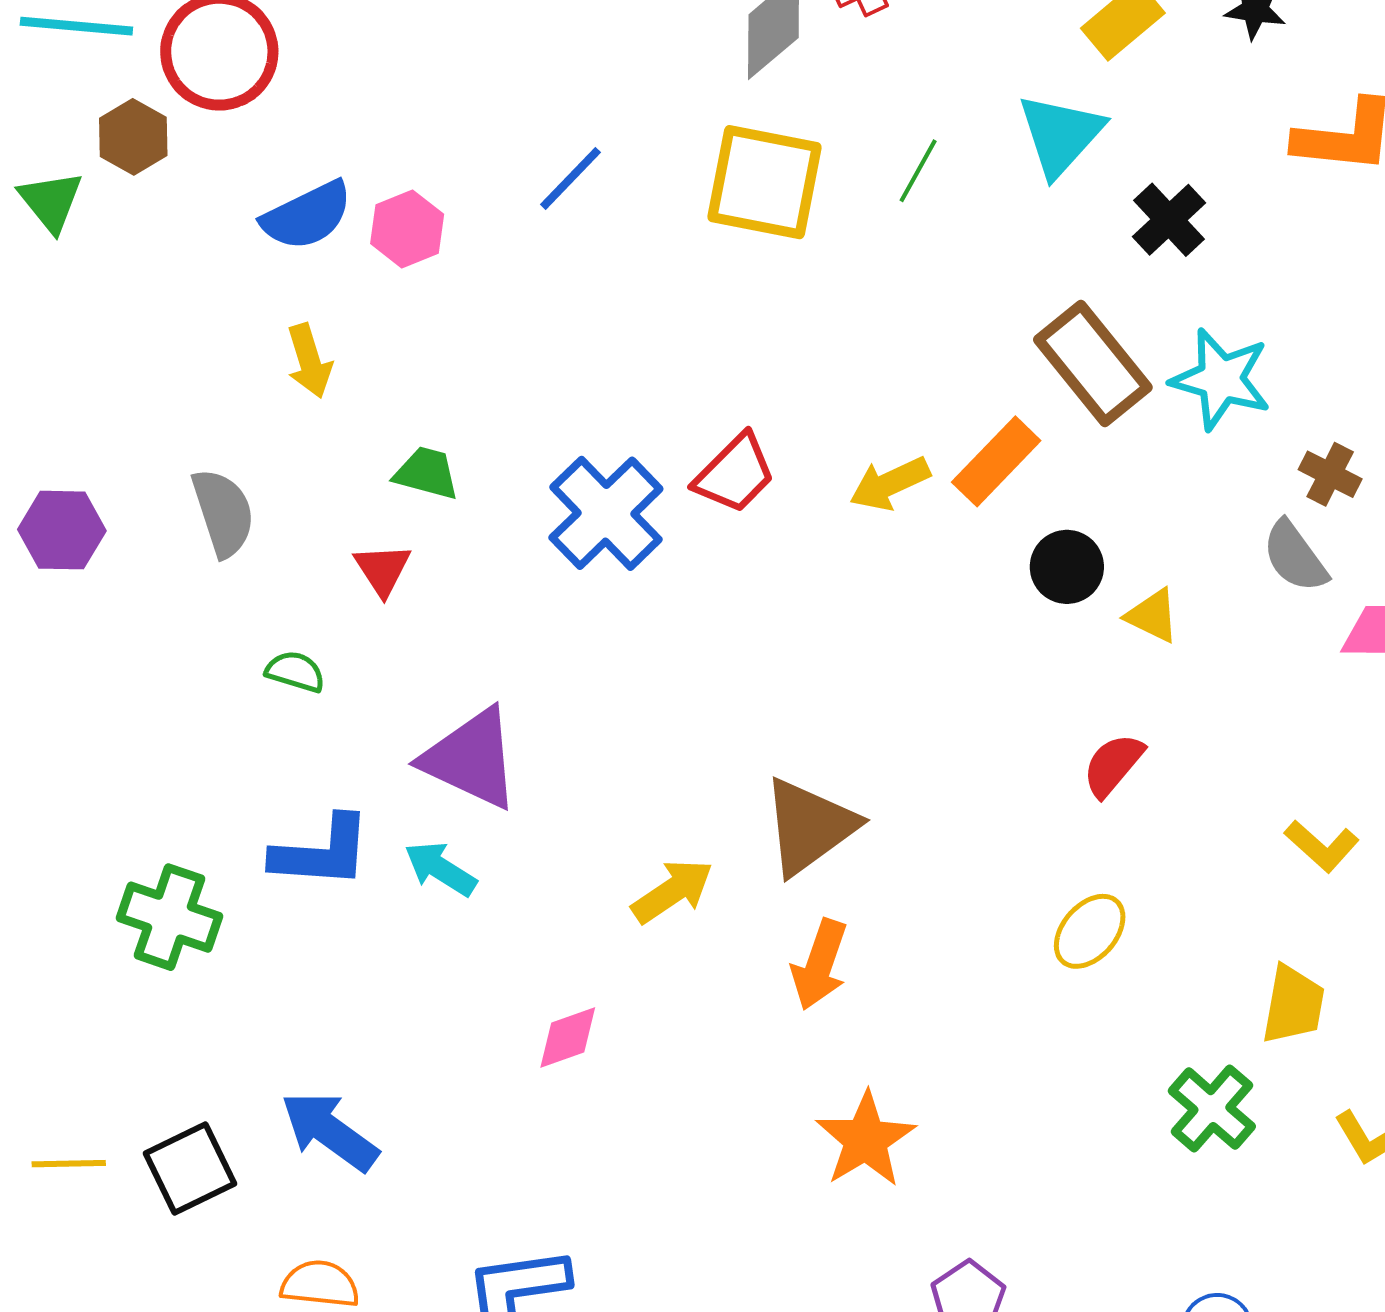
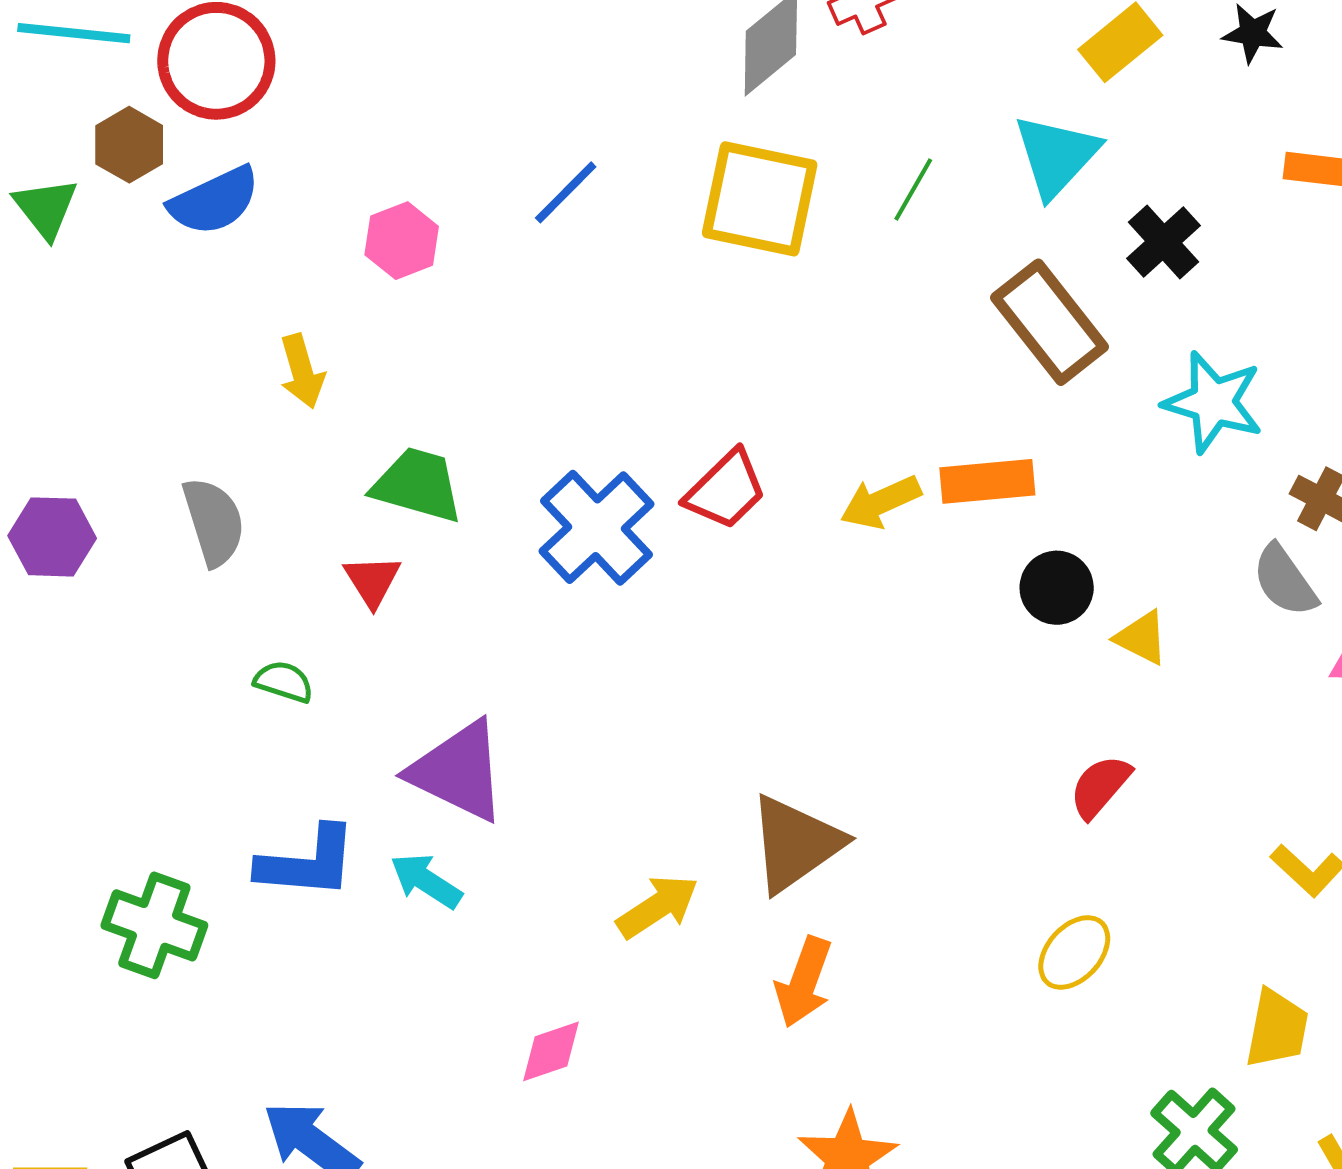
blue semicircle: (307, 216) -> (214, 201), moved
brown rectangle: (1093, 363) -> (1050, 322), moved
orange rectangle: (996, 461) -> (987, 481), turned 40
green trapezoid: (427, 473) -> (418, 485), size x1.4

